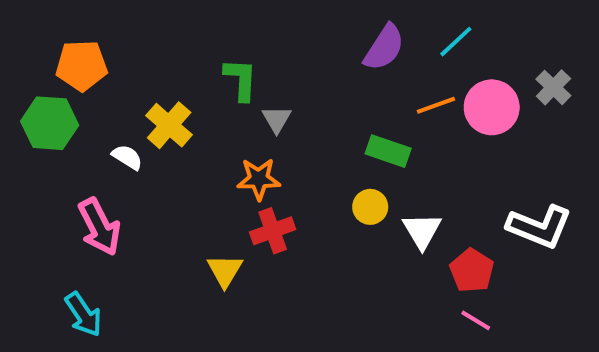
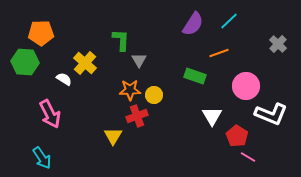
pink circle: (492, 107) -> (246, 86), moved
yellow circle: (370, 207) -> (154, 95), moved
pink line: (476, 320) -> (248, 157), moved

